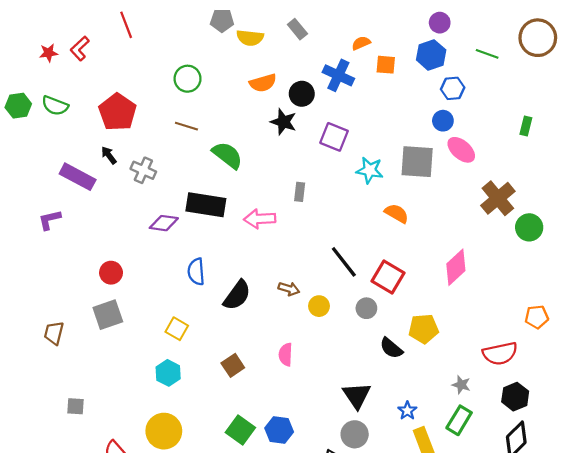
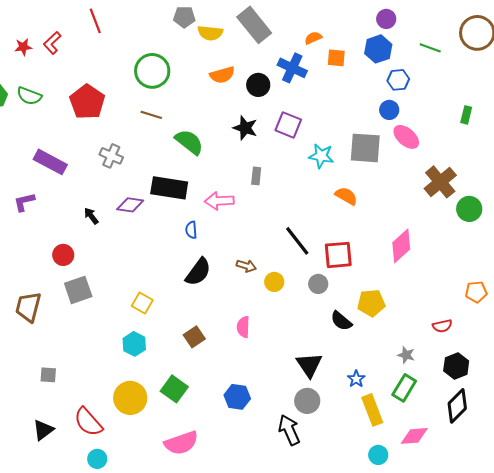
gray rectangle: (297, 29) -> (254, 25), size x1.8
green circle: (188, 79) -> (152, 71), size x1.4
black star: (283, 122) -> (245, 128), moved
black arrow: (109, 155) -> (91, 216), moved
blue semicircle: (196, 272) -> (191, 230), moved, size x0.7
red circle: (111, 273) -> (63, 255), moved
red square: (388, 277) -> (338, 255), turned -36
brown trapezoid: (54, 333) -> (28, 307), size x1.4
red semicircle: (500, 353) -> (442, 326), size x0.6
green square: (240, 430) -> (174, 389), moved

